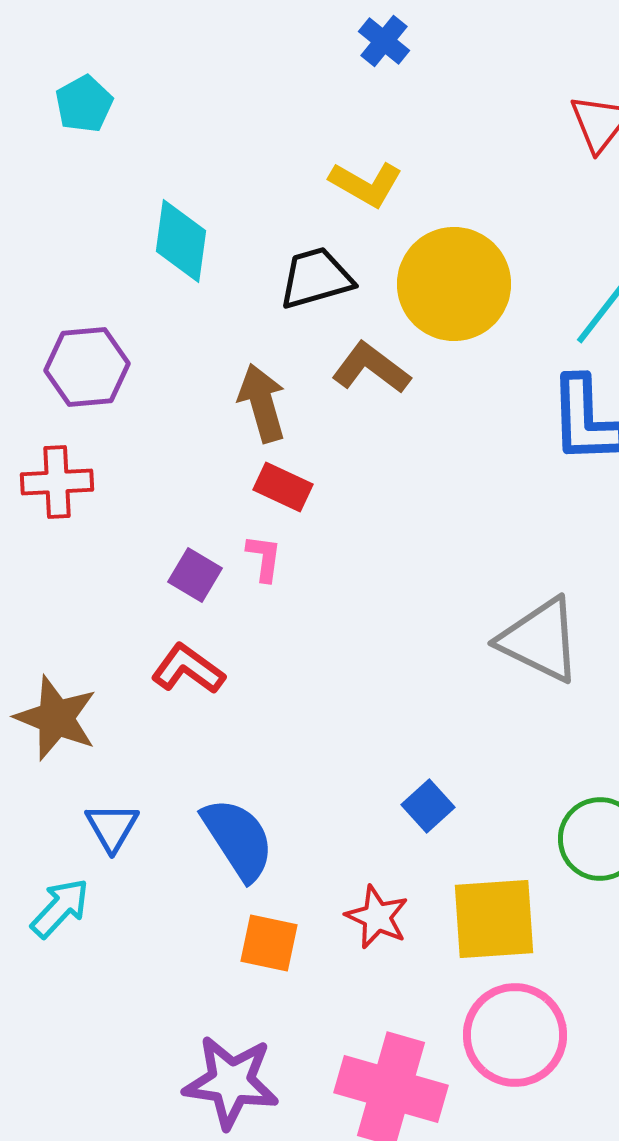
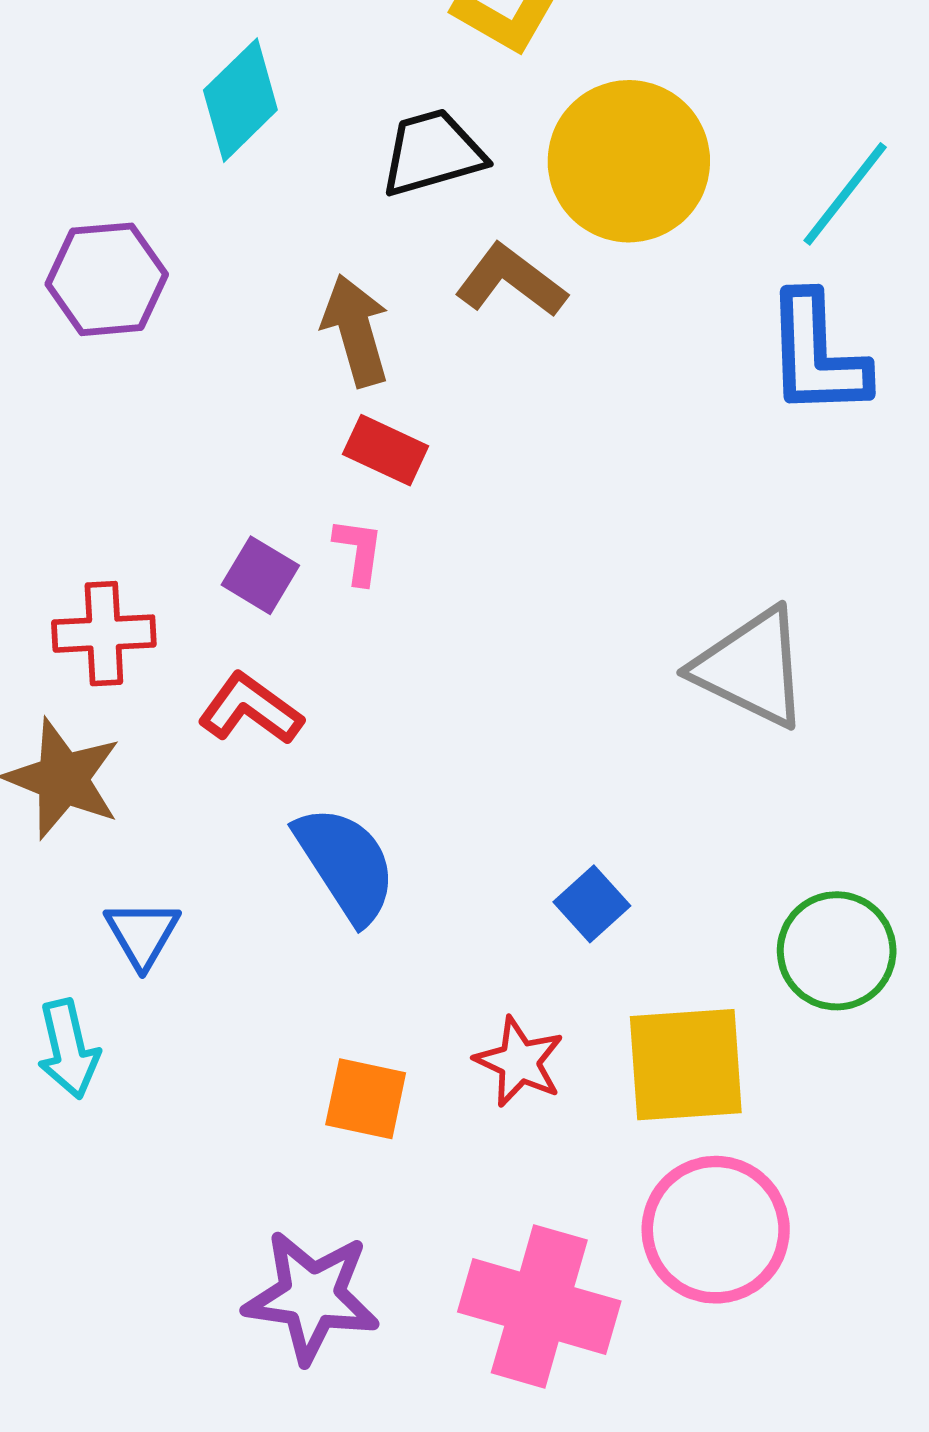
cyan diamond: (181, 241) -> (240, 100), turned 38
red cross: (57, 482) -> (104, 634), moved
blue semicircle: (238, 839) -> (346, 864), moved
cyan arrow: (60, 908) -> (68, 1049), turned 124

